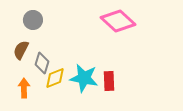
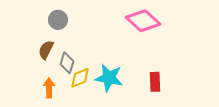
red rectangle: (109, 81) -> (155, 82), moved

